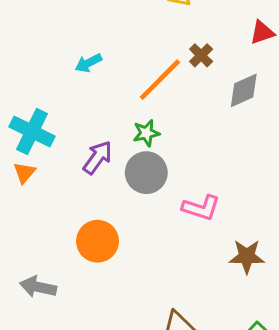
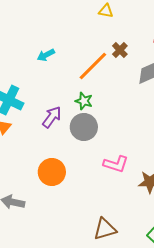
green star: (146, 133) -> (84, 101), turned 30
pink L-shape: (201, 208) -> (116, 164), moved

